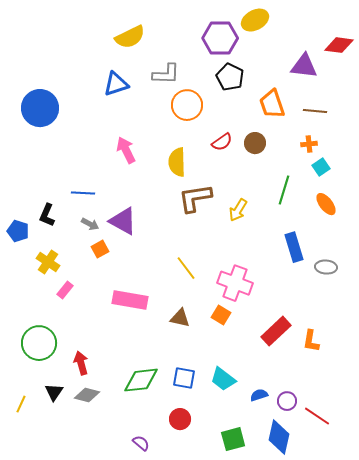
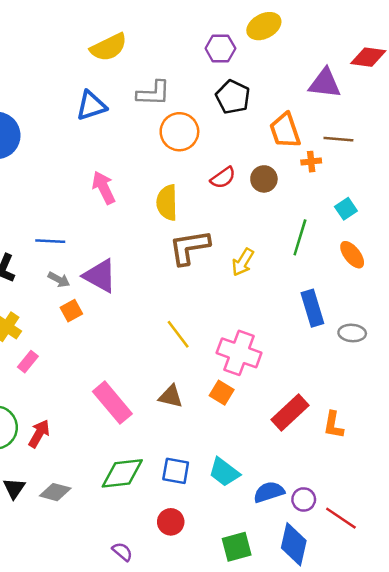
purple hexagon: (220, 38) -> (220, 48), size x0.7
orange cross: (309, 144) -> (311, 162), moved
pink rectangle: (130, 300) -> (112, 403), moved, turned 40
red arrow: (81, 363) -> (39, 434), moved, turned 45
blue semicircle: (259, 395) -> (269, 492), size x1.4

